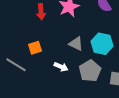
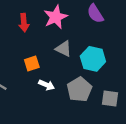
gray triangle: (76, 44) -> (64, 49), moved
orange square: (35, 48) -> (32, 63), moved

